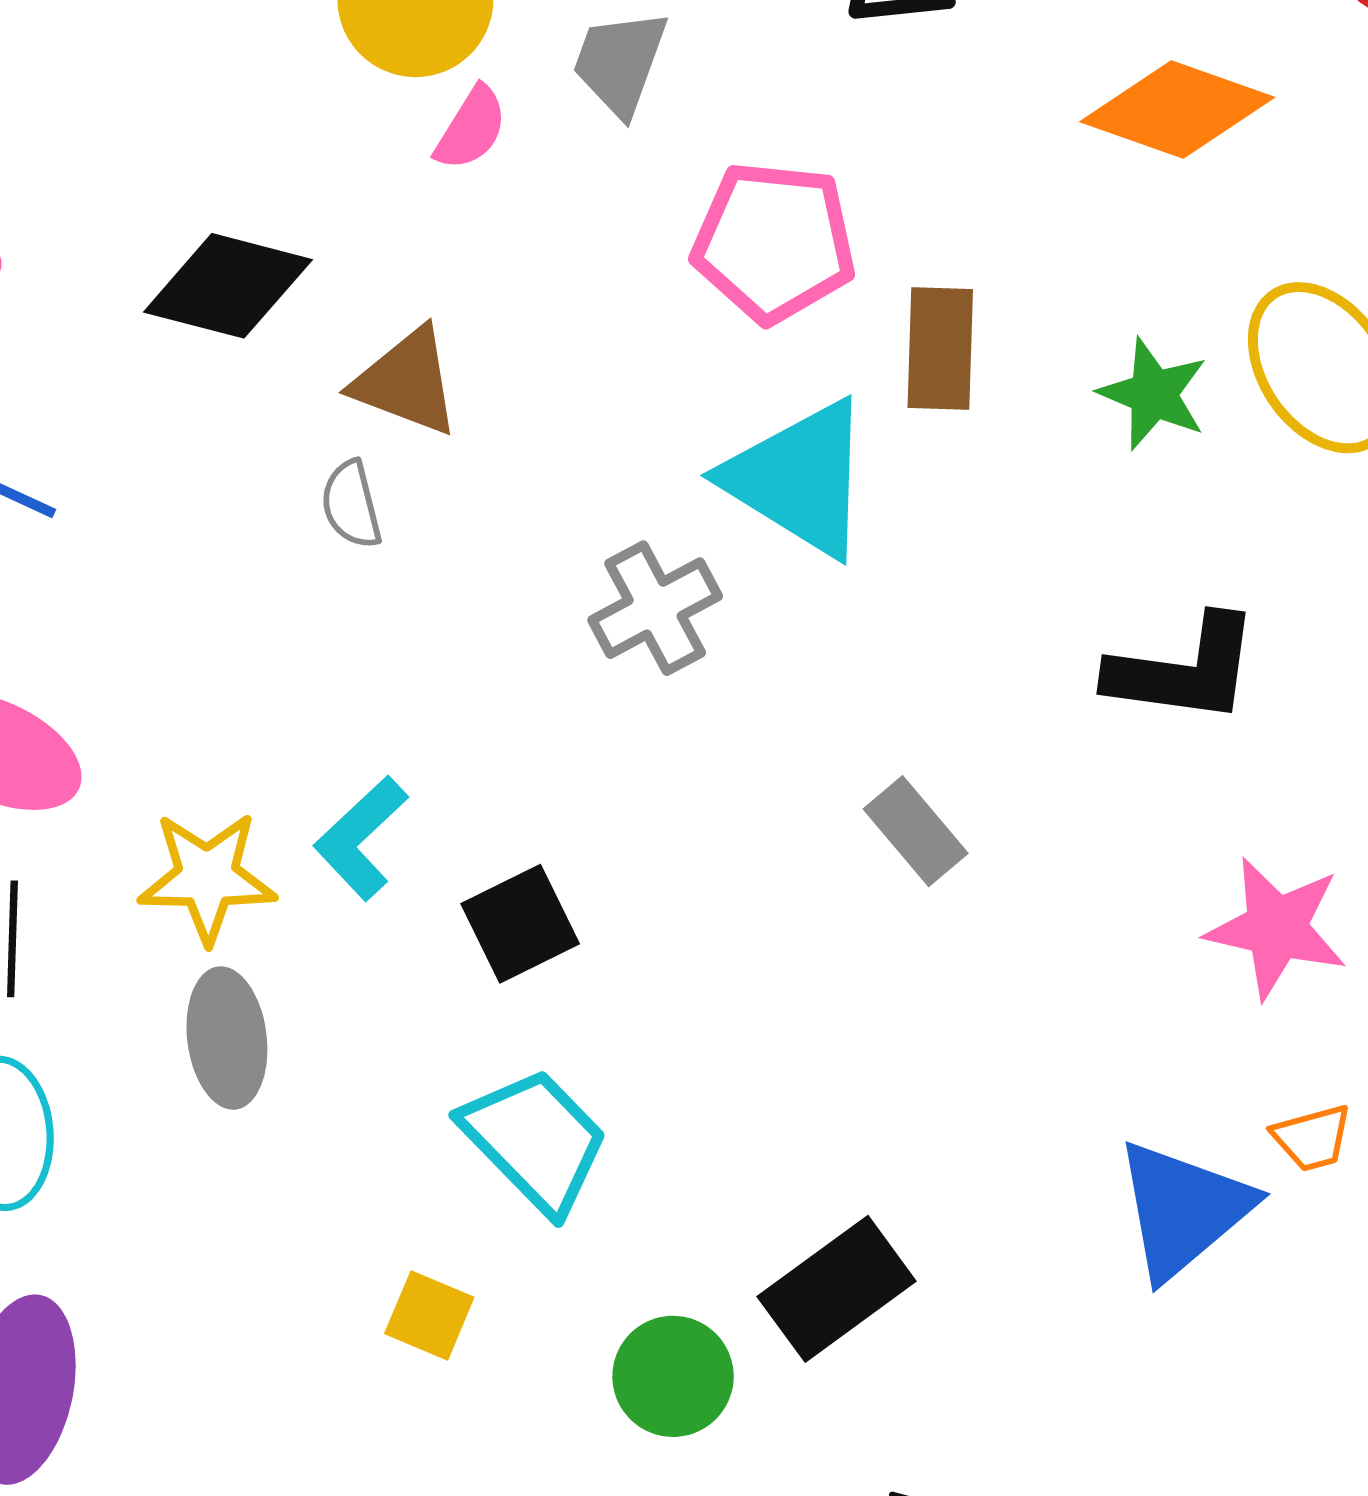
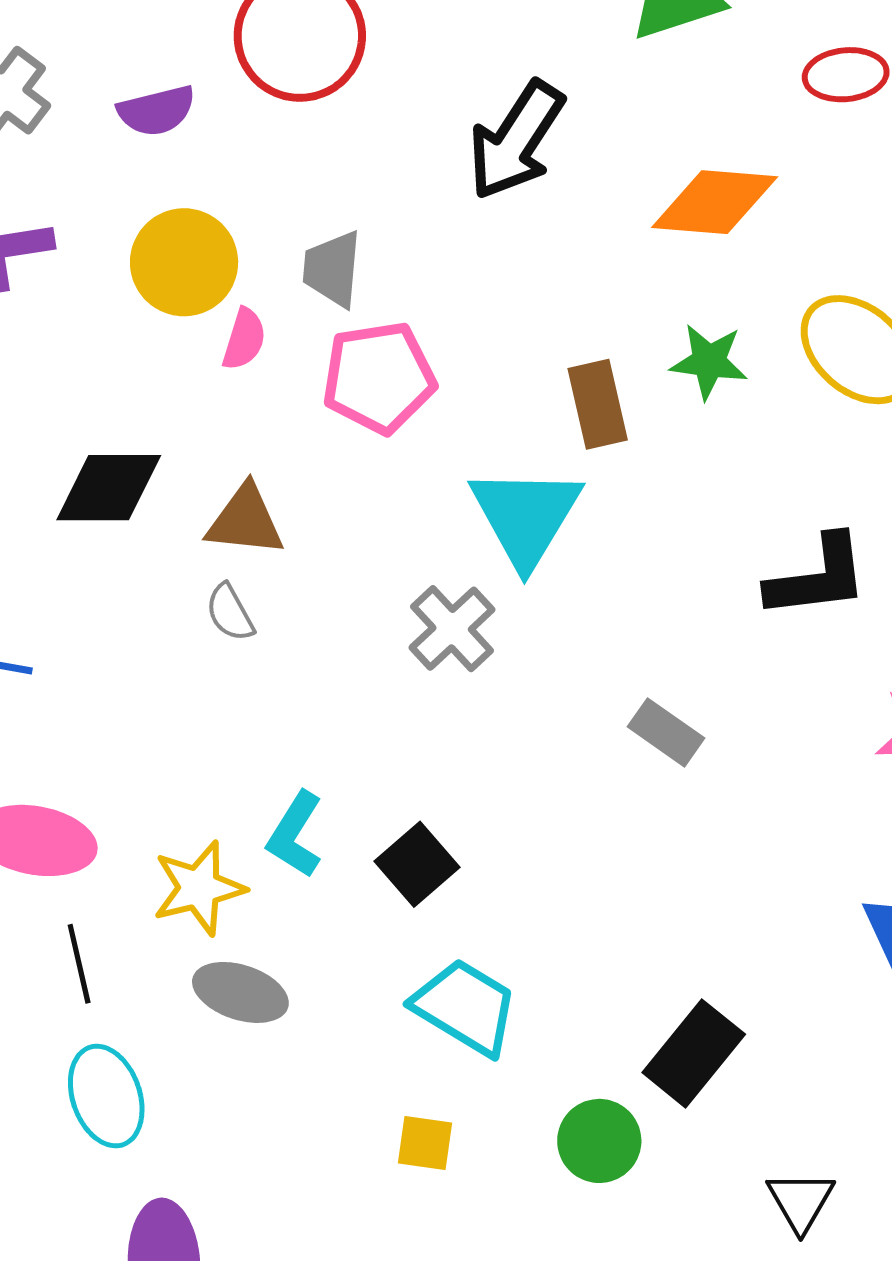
pink pentagon: (774, 242) -> (379, 378), moved
green star: (1153, 394) -> (709, 362), moved
cyan triangle: (799, 478) -> (526, 516), turned 44
gray ellipse: (227, 1038) -> (240, 992), turned -50

